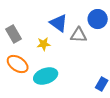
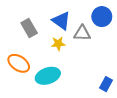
gray rectangle: (14, 34) -> (29, 28), moved
yellow star: (44, 44) -> (58, 44), moved

